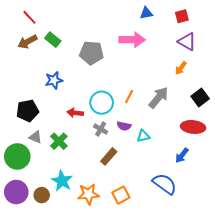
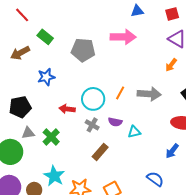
brown arrow: (27, 42) -> (20, 53), moved
gray arrow: (158, 98) -> (149, 94), turned 55
gray triangle: (36, 137) -> (28, 133), turned -32
blue semicircle: (165, 184) -> (155, 179), size x0.7

